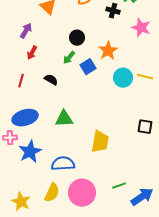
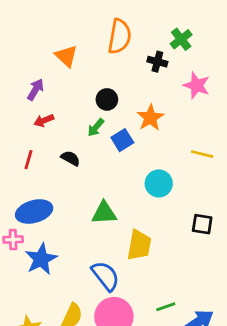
red arrow: (32, 53) -> (44, 120), turned 40
cyan circle: (123, 78) -> (159, 183), moved
green triangle: (64, 119) -> (104, 213), moved
blue semicircle: (63, 164) -> (106, 276), moved, turned 55

